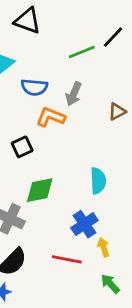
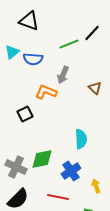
blue semicircle: (34, 87) -> (33, 59), moved
brown triangle: (117, 112) -> (95, 88), turned -48
green diamond: (40, 190) -> (42, 159), moved
yellow arrow: (103, 247) -> (96, 186), moved

